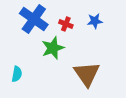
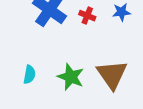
green star: (53, 48) -> (71, 77), moved, turned -30

